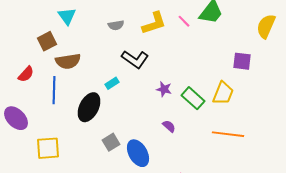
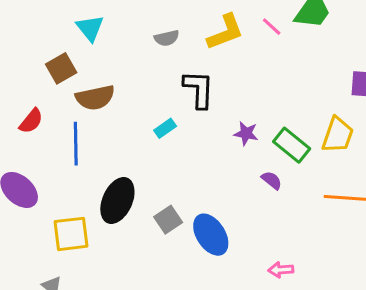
black L-shape: (135, 59) -> (199, 89), turned -120
black ellipse: (89, 107) -> (117, 201), moved
purple semicircle: (169, 126) -> (272, 180), moved

